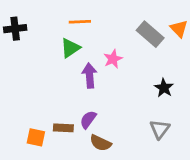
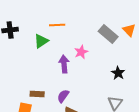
green triangle: (70, 48) -> (41, 41), moved
brown rectangle: (63, 128) -> (37, 94), moved

